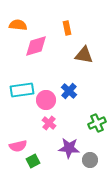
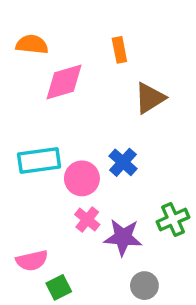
brown triangle: (84, 55) -> (150, 98), turned -42
purple star: (69, 148) -> (123, 237), moved
gray circle: (90, 160) -> (144, 286), moved

